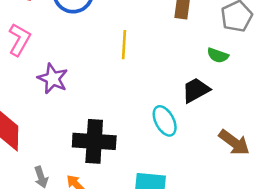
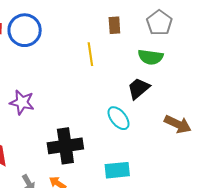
yellow line: (124, 45) -> (90, 54), moved
green semicircle: (218, 55) -> (151, 57), size x1.4

